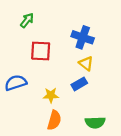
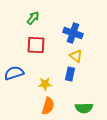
green arrow: (27, 20) -> (33, 18), moved
blue rectangle: (79, 84) -> (70, 74), turned -48

